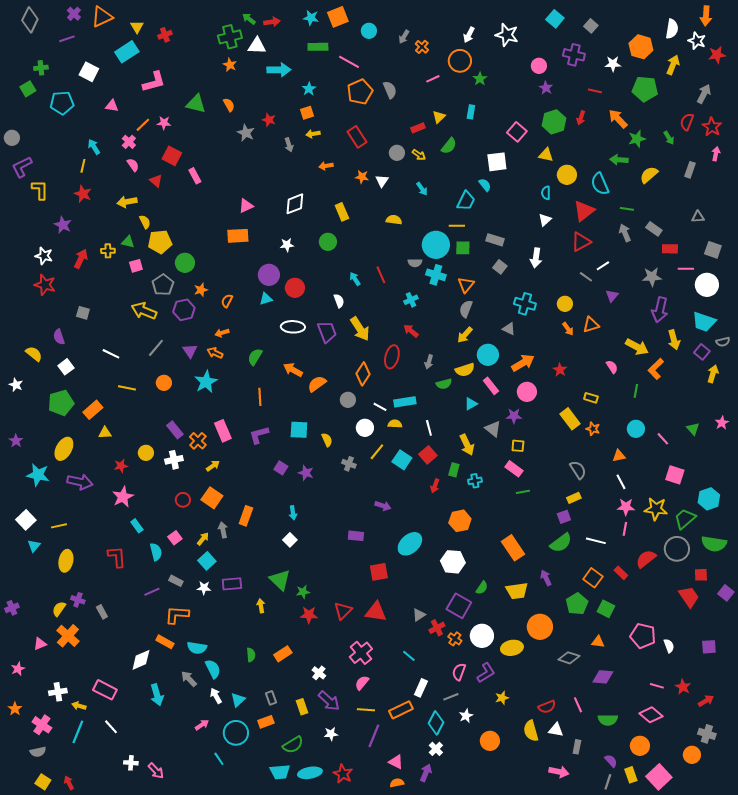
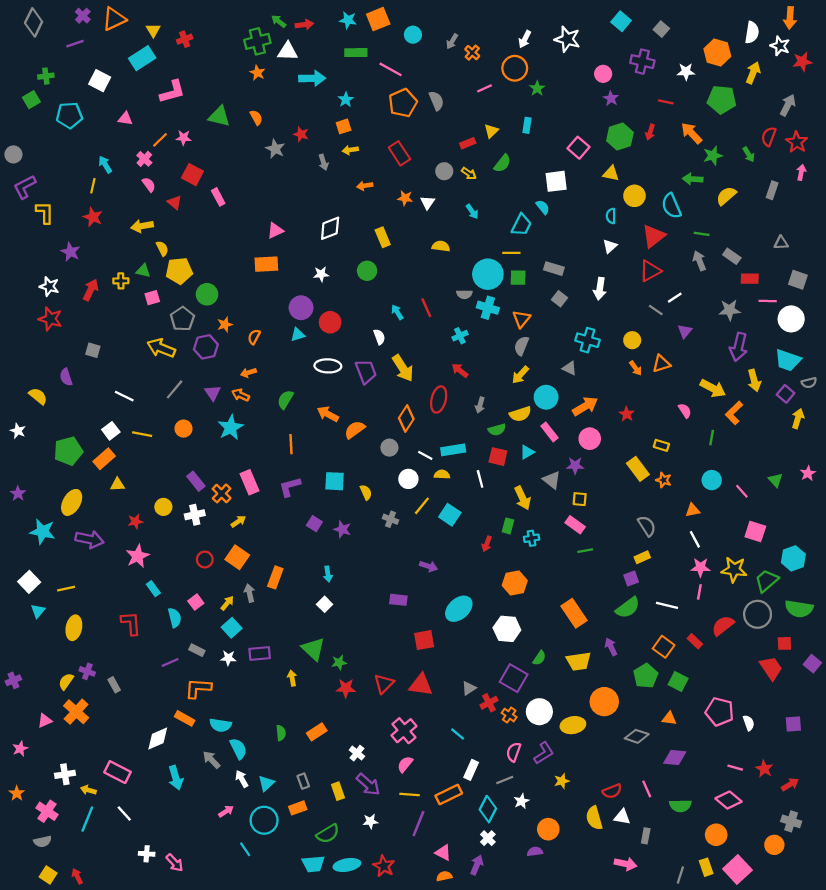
white square: (66, 367) -> (111, 431), moved
red square: (428, 455) -> (498, 457), moved, turned -36
purple semicircle: (611, 761) -> (535, 852), moved, turned -56

